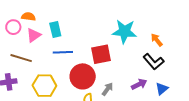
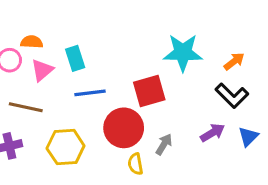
orange arrow: (157, 40) -> (234, 61), turned 96

